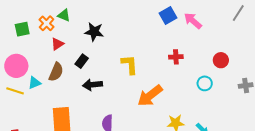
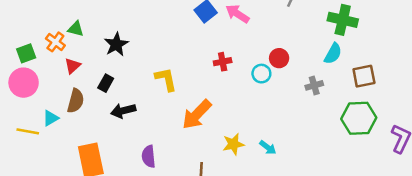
black star: (94, 32) -> (116, 44), turned -30
pink circle: (16, 66) -> (24, 83), moved
cyan circle: (205, 83) -> (261, 74), moved

